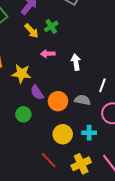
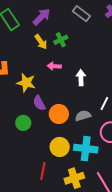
gray semicircle: (82, 100) -> (83, 116), turned -35
cyan cross: (89, 133) -> (86, 149), size x1.6
red line: (49, 160) -> (43, 171), turned 48

